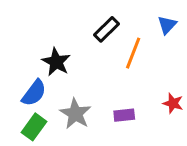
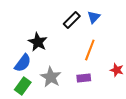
blue triangle: (167, 25) -> (94, 17), moved
orange line: (133, 53) -> (90, 50), moved

